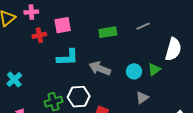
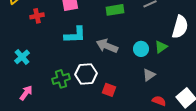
red cross: (39, 35) -> (37, 16), moved

